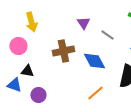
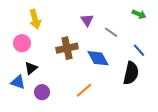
black triangle: (27, 71) -> (31, 68), turned -48
orange line: (95, 93) -> (84, 90), moved

